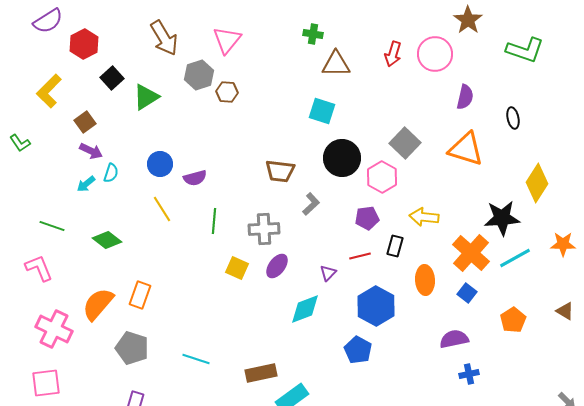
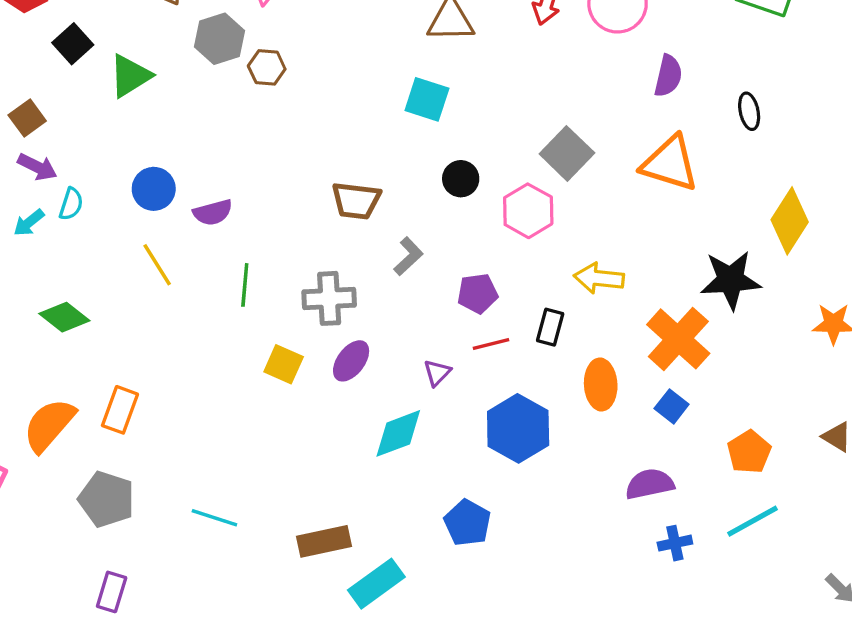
black circle: (342, 158) -> (461, 179), size x0.6
purple pentagon: (367, 218) -> (478, 293), moved
cyan line: (515, 258) -> (752, 521), moved
blue pentagon: (358, 350) -> (467, 523), moved

